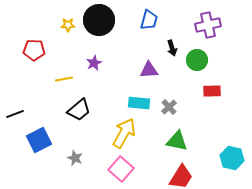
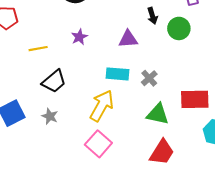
purple star: (94, 63) -> (79, 37), moved
red rectangle: (212, 91) -> (195, 99), moved, size x1.5
gray star: (75, 158) -> (50, 116), moved

